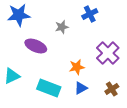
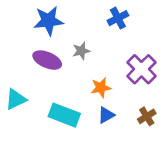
blue star: (19, 15) -> (48, 21), moved
gray star: (62, 27) -> (81, 51), moved

